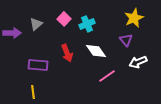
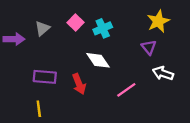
white diamond: (96, 51) -> (98, 60), moved
red arrow: (67, 53) -> (79, 84), moved
white arrow: (138, 62) -> (163, 73), turned 42

